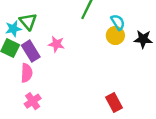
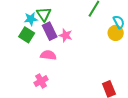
purple rectangle: (31, 51) -> (50, 31), moved
pink semicircle: (27, 73) -> (48, 55), moved, turned -91

